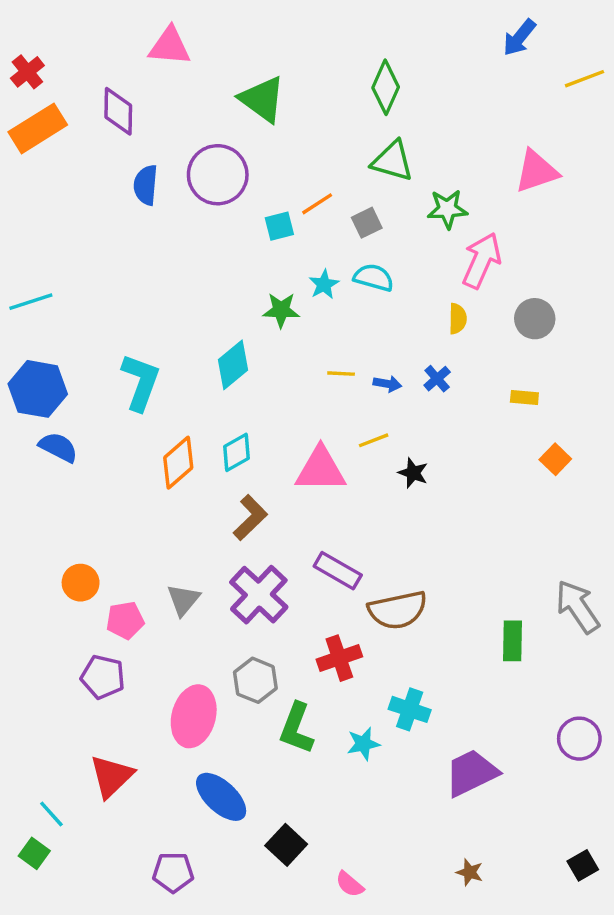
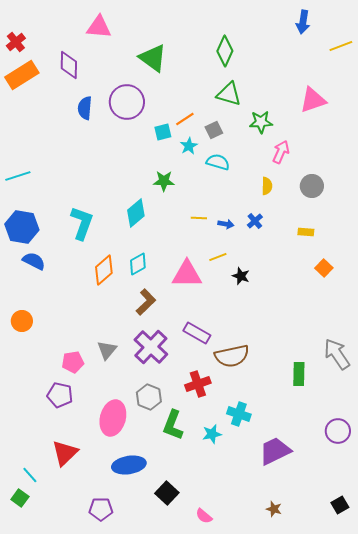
blue arrow: (519, 38) -> (303, 22), turned -30
pink arrow: (482, 260) -> (281, 152), size x0.7
cyan star: (324, 284) -> (189, 146), moved
orange circle: (81, 583) -> (22, 321), moved
blue ellipse: (221, 797) -> (129, 465), turned -52

